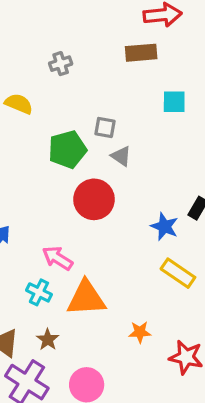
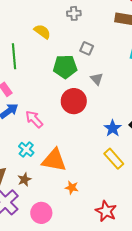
gray square: (105, 127) -> (87, 48), moved
pink arrow: (57, 258) -> (34, 119), moved
orange star: (140, 332) -> (72, 188), moved

